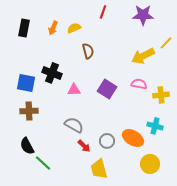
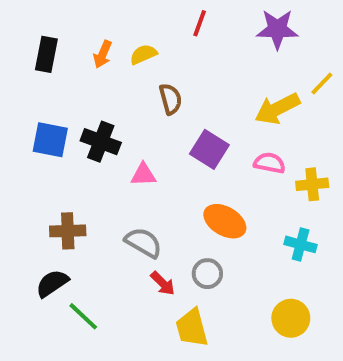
blue square: (26, 83) -> (50, 140), moved
purple square: (107, 89) -> (209, 149), moved
brown cross: (29, 111) -> (68, 231), moved
orange ellipse: (133, 138) -> (225, 221), moved
black semicircle: (27, 146) -> (52, 283), turned 84

